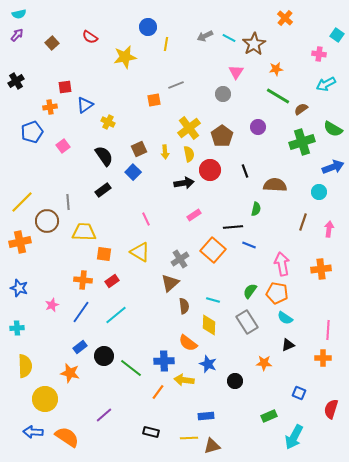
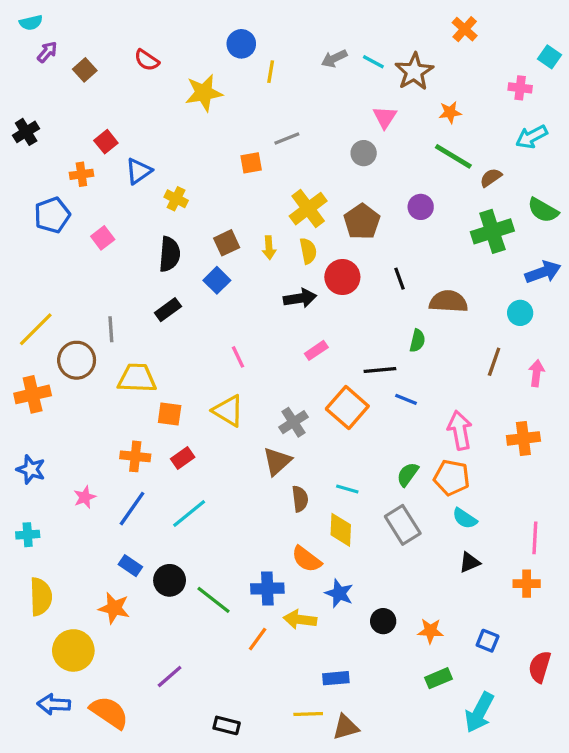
purple arrow: (17, 35) -> (47, 52), moved
red square: (65, 87) -> (106, 142), turned -32
black semicircle: (104, 156) -> (170, 254), turned 40
blue rectangle: (80, 347) -> (130, 566), turned 72
orange star: (264, 363) -> (430, 631), moved
black rectangle: (151, 432) -> (227, 725), moved

